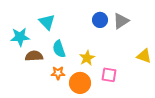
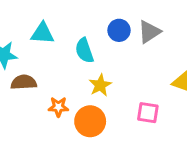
cyan triangle: (47, 22) -> (42, 33), turned -42
cyan semicircle: (59, 49) -> (84, 51), moved
pink square: (109, 75) -> (148, 113), moved

